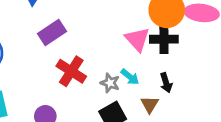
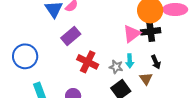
pink triangle: (137, 39) -> (132, 34), turned 42
cyan arrow: (130, 77) -> (130, 61), turned 56

